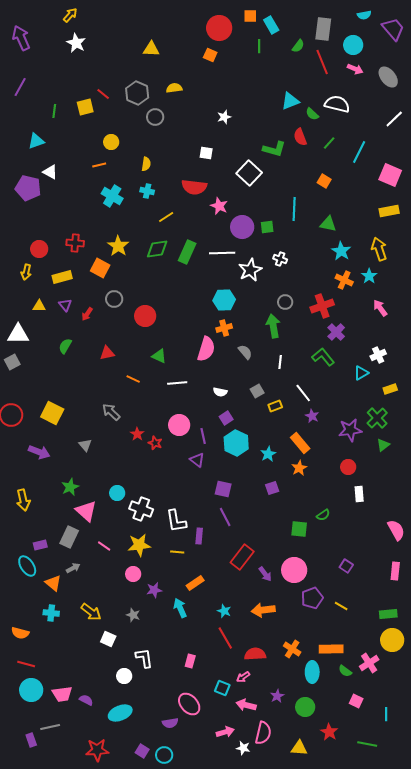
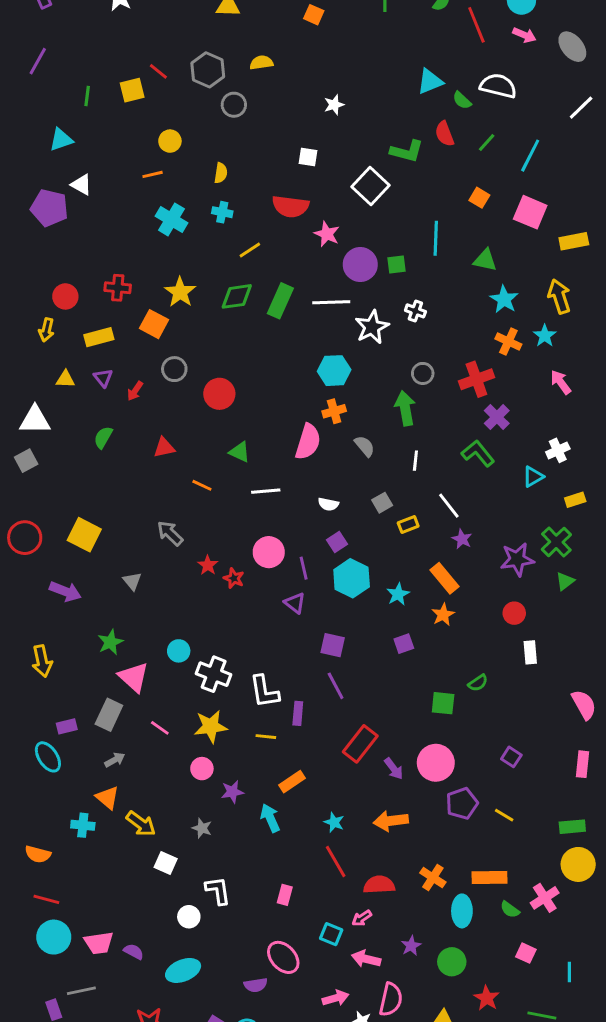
pink square: (390, 175) -> (530, 212), moved
orange triangle: (53, 583) -> (107, 798), moved

